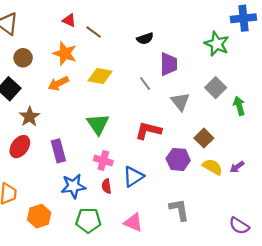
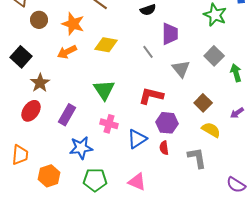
brown circle: (23, 58) -> (39, 20), moved
purple rectangle: (58, 151) -> (67, 115), turned 45
purple hexagon: (178, 159) -> (167, 123), moved
purple arrow: (237, 167) -> (237, 113), moved
red semicircle: (107, 186) -> (164, 148), moved
gray L-shape: (179, 210) -> (197, 158), moved

